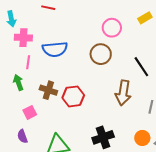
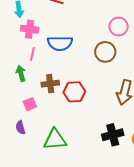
brown cross: (48, 90) -> (50, 84), turned -30
black cross: (103, 137) -> (113, 135), moved

